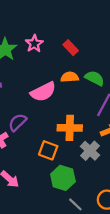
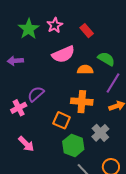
orange semicircle: (70, 77) -> (85, 70), moved
pink semicircle: (43, 92) -> (63, 54), moved
gray cross: (90, 151) -> (100, 133), moved

